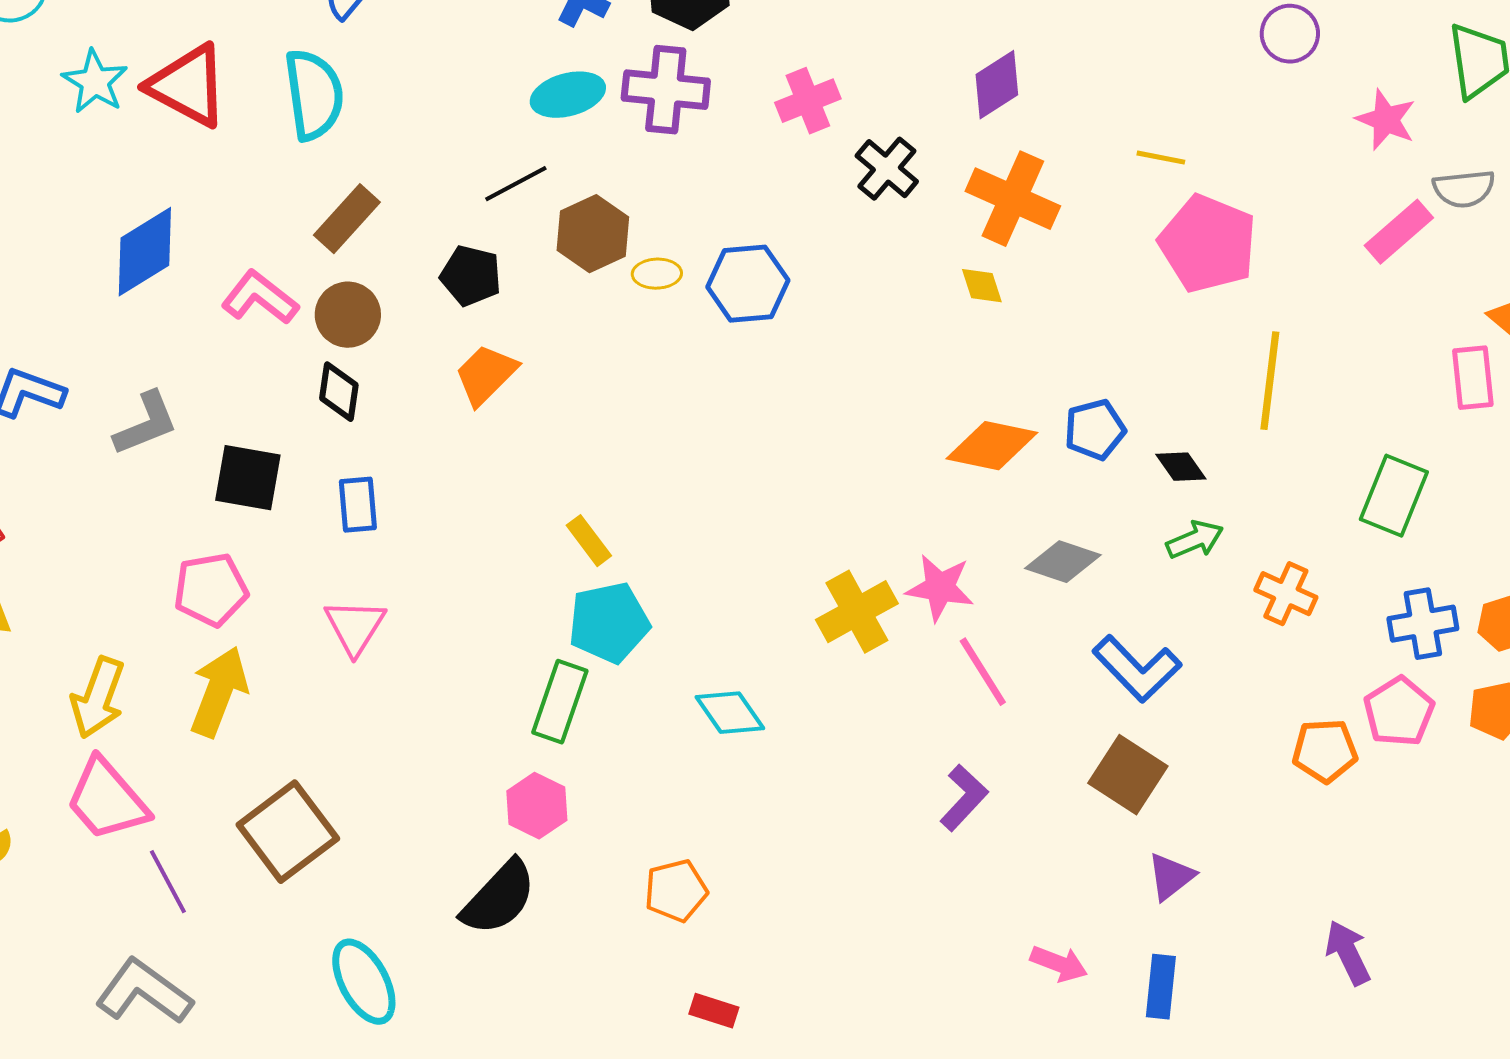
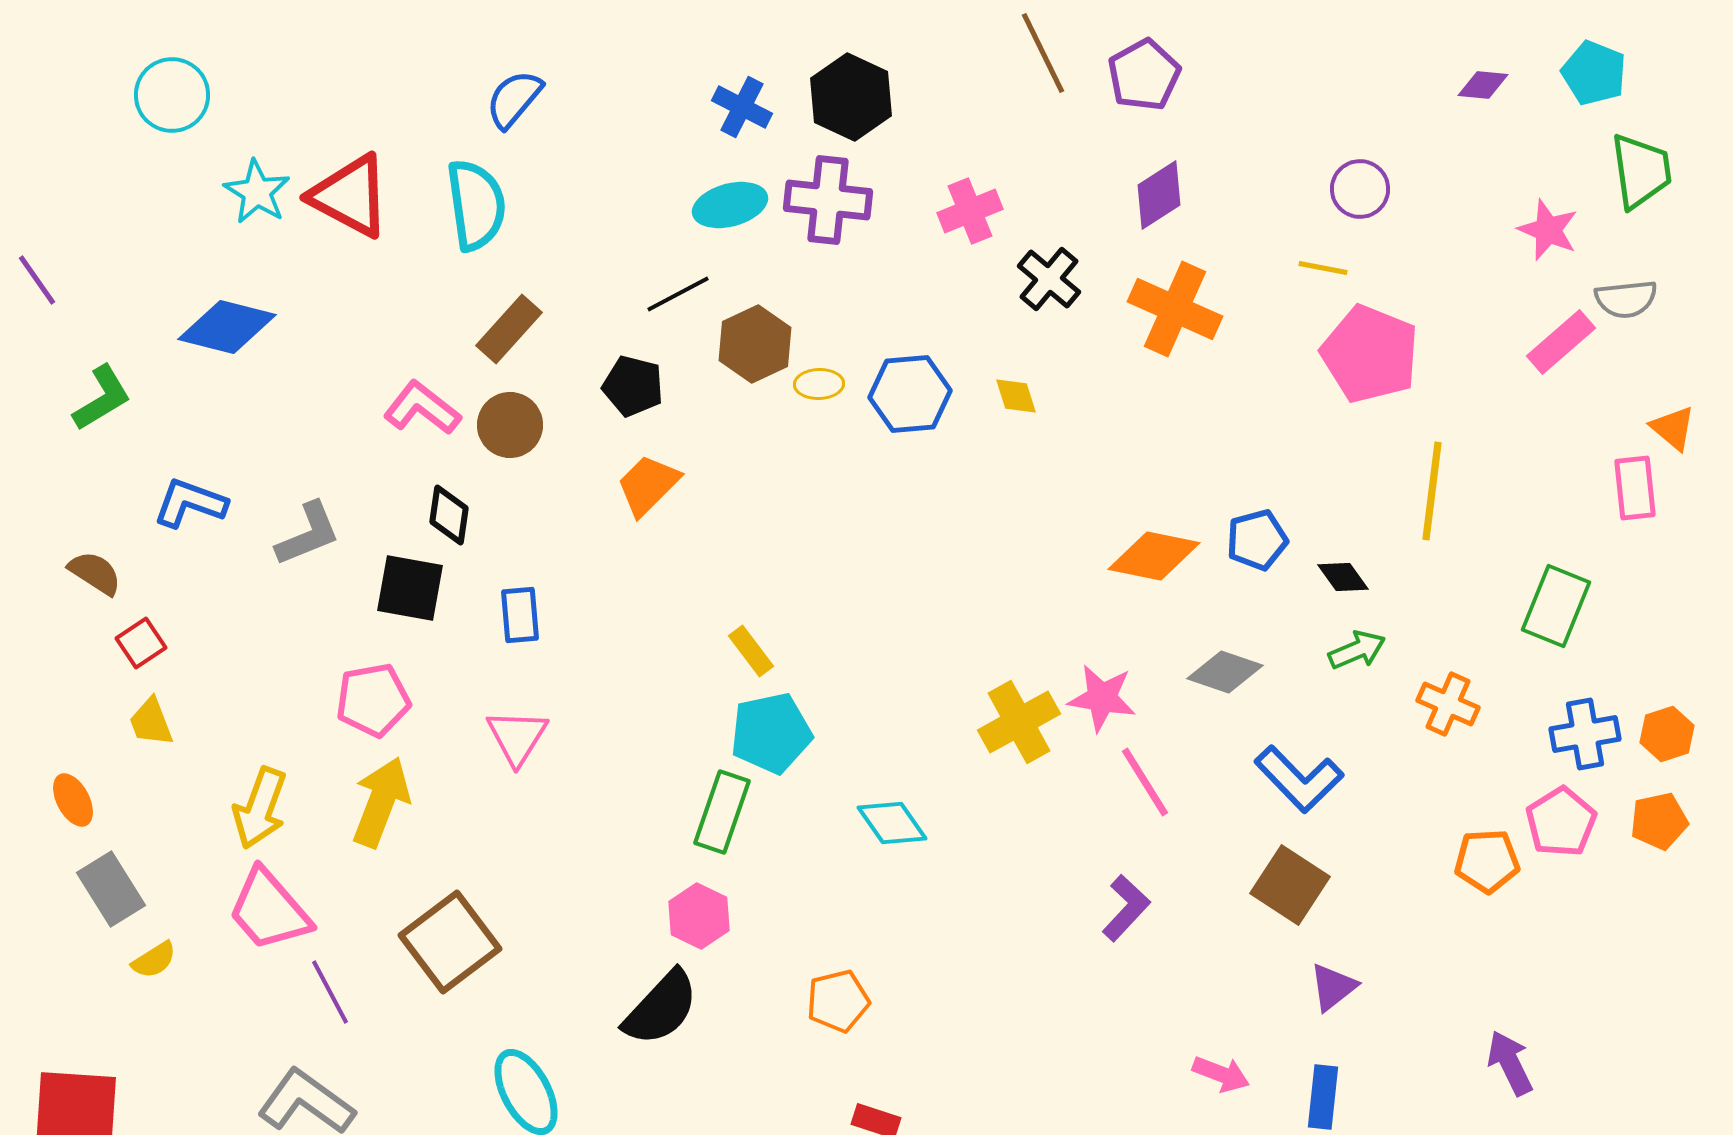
purple circle: (1290, 34) -> (1360, 189), moved
blue diamond: (145, 252) -> (227, 327), moved, turned 46
yellow diamond: (982, 286) -> (1016, 396), moved
black diamond: (339, 392) -> (449, 515), moved

